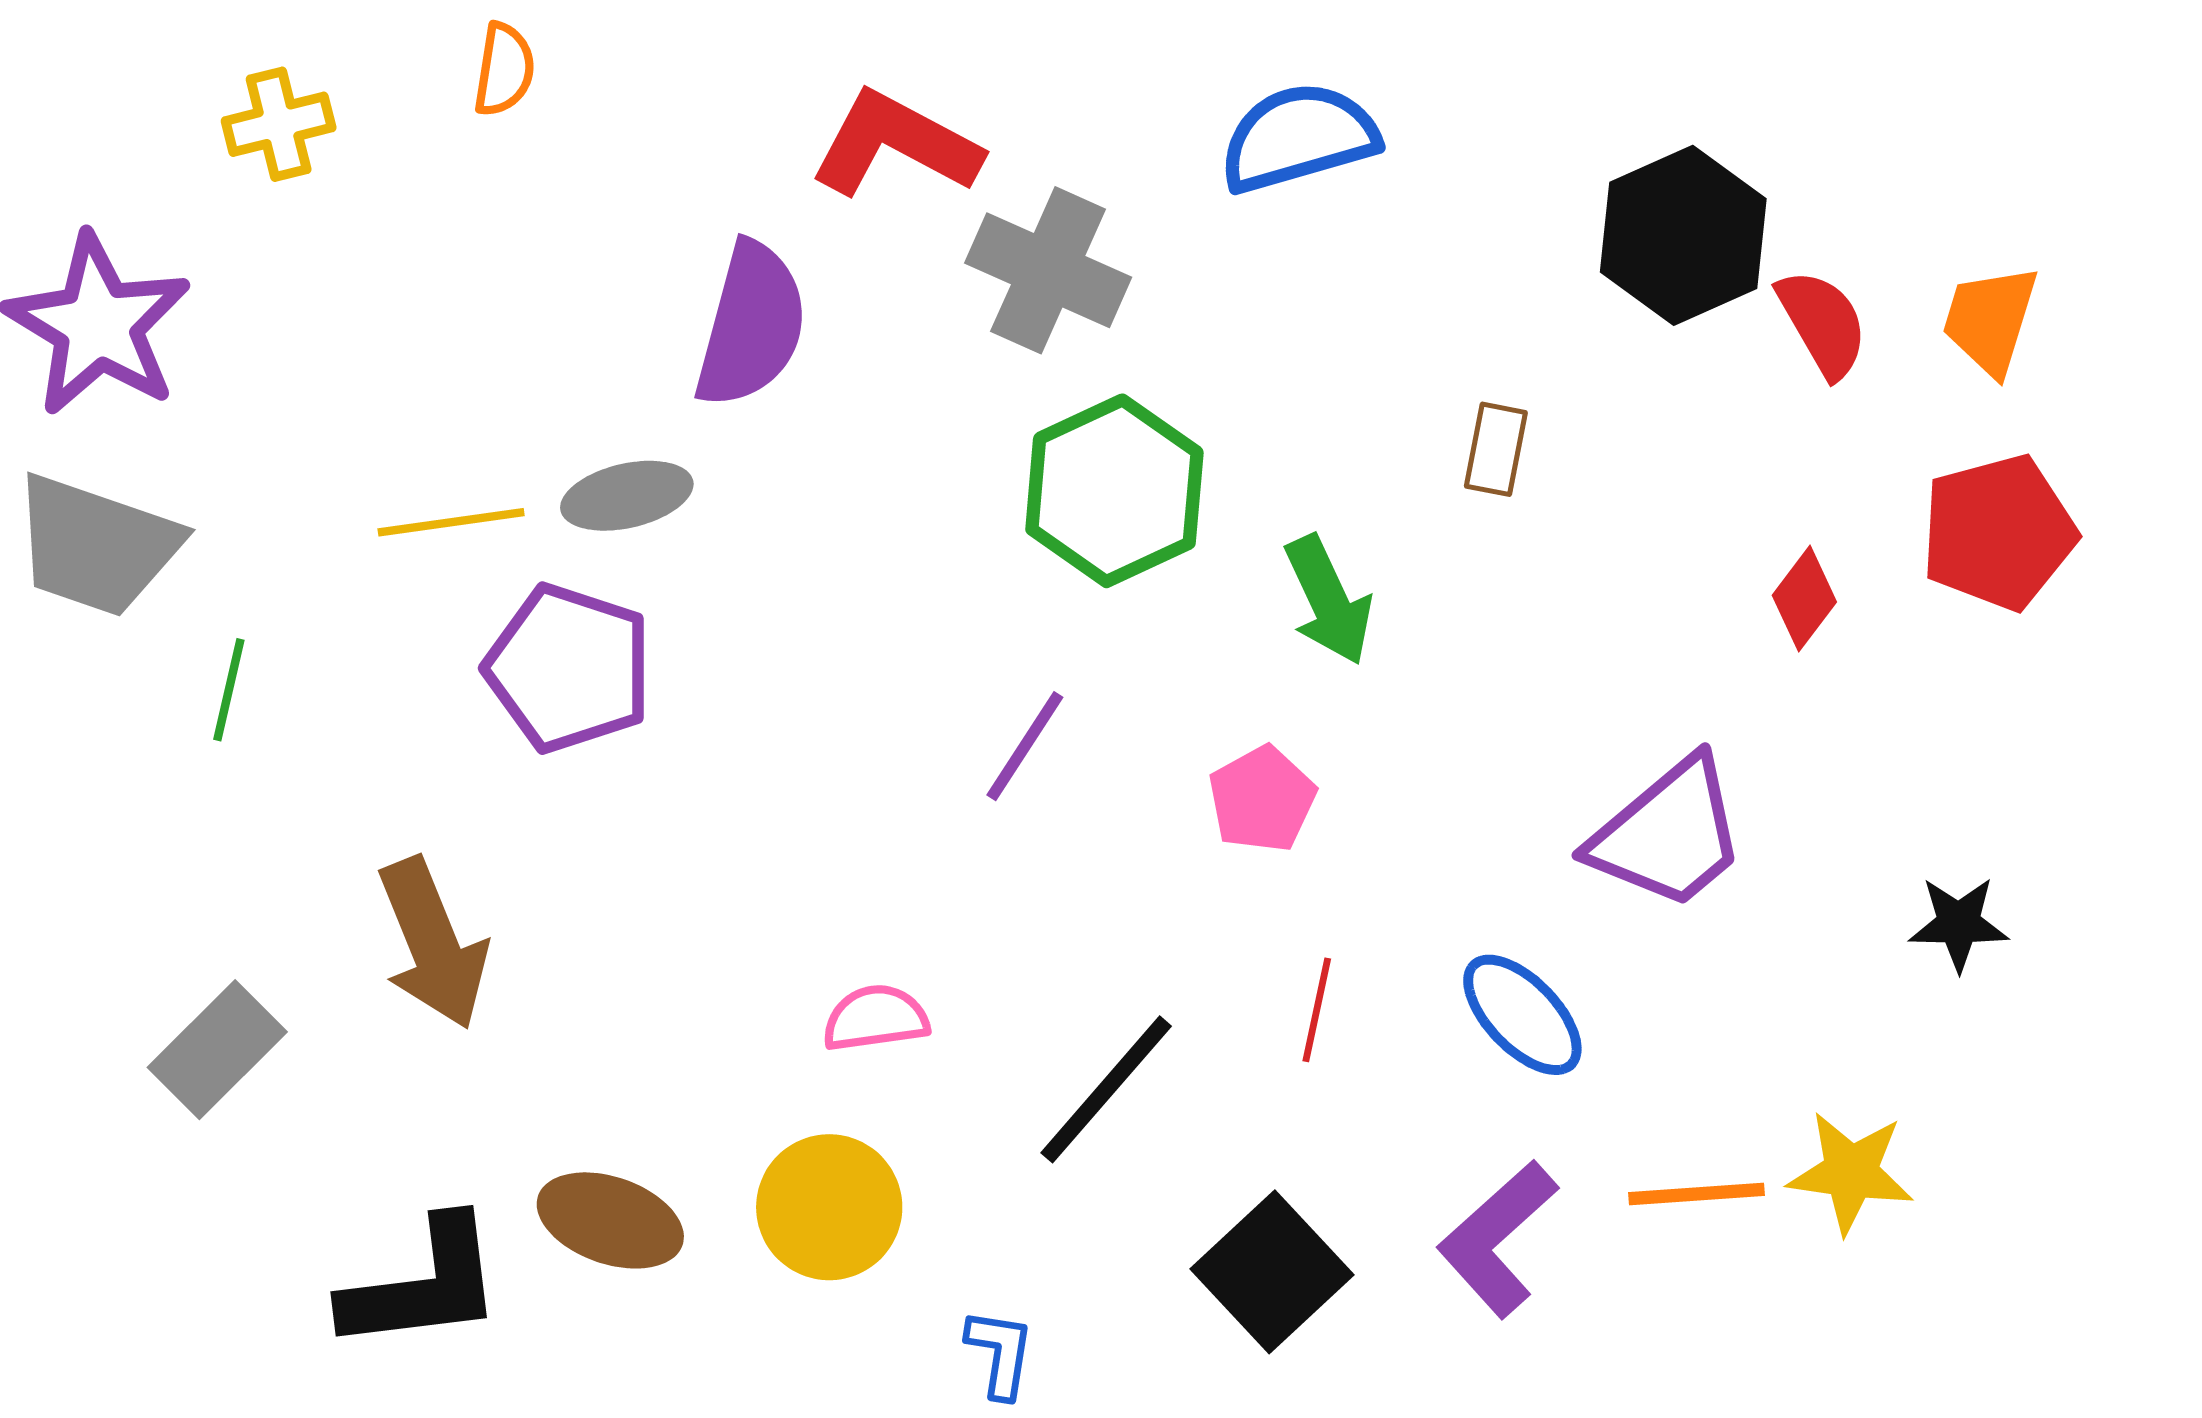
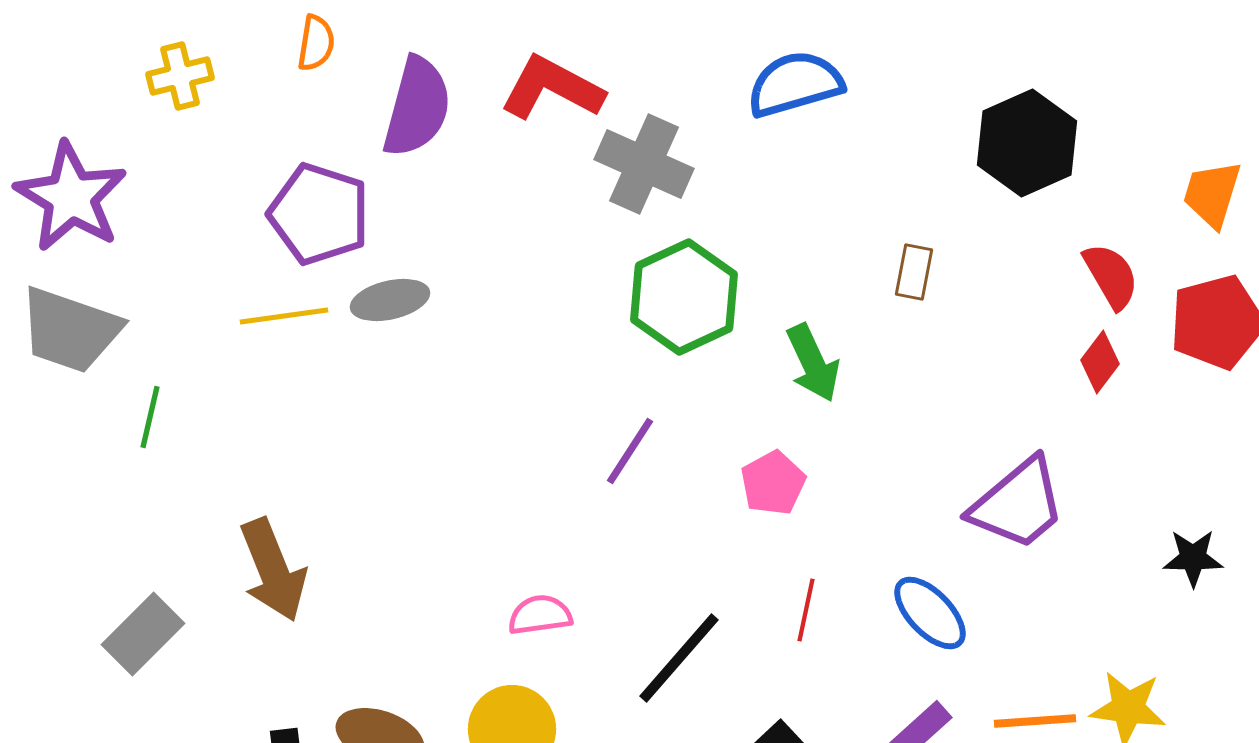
red semicircle: (1823, 323) -> (1111, 276), moved
purple semicircle: (751, 325) -> (417, 107), moved
purple pentagon: (569, 668) -> (319, 214), moved

